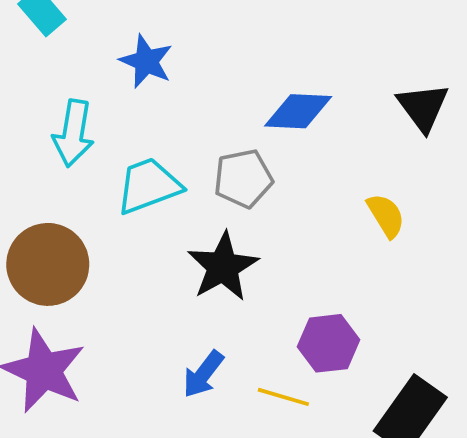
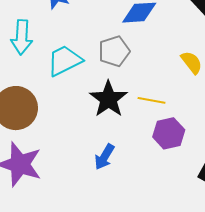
yellow line: (283, 397) -> (151, 100), moved

